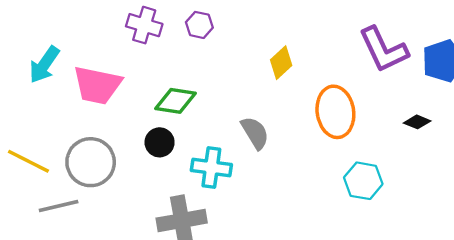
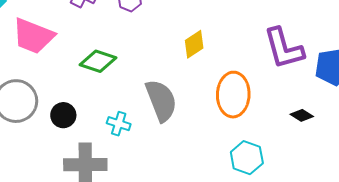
gray semicircle: (255, 133) -> (161, 100), size x1.4
black circle: (160, 142) -> (63, 115), moved
cyan cross: (211, 168) -> (119, 124), size x0.7

